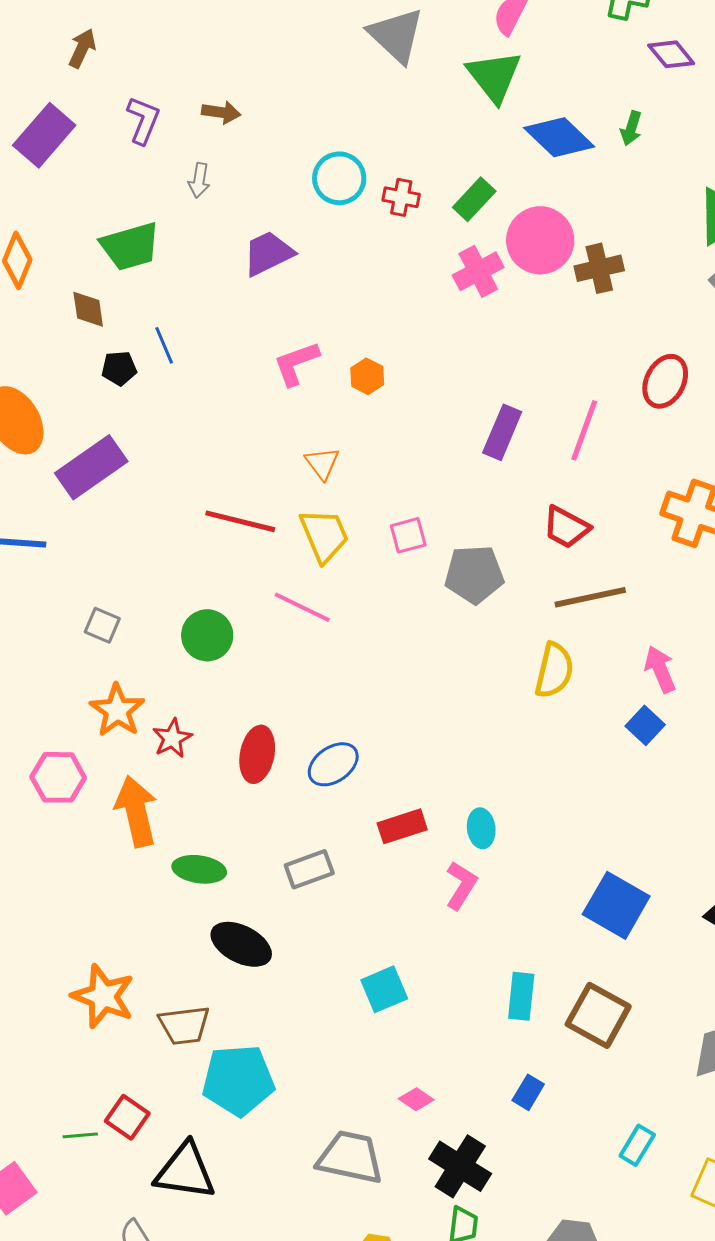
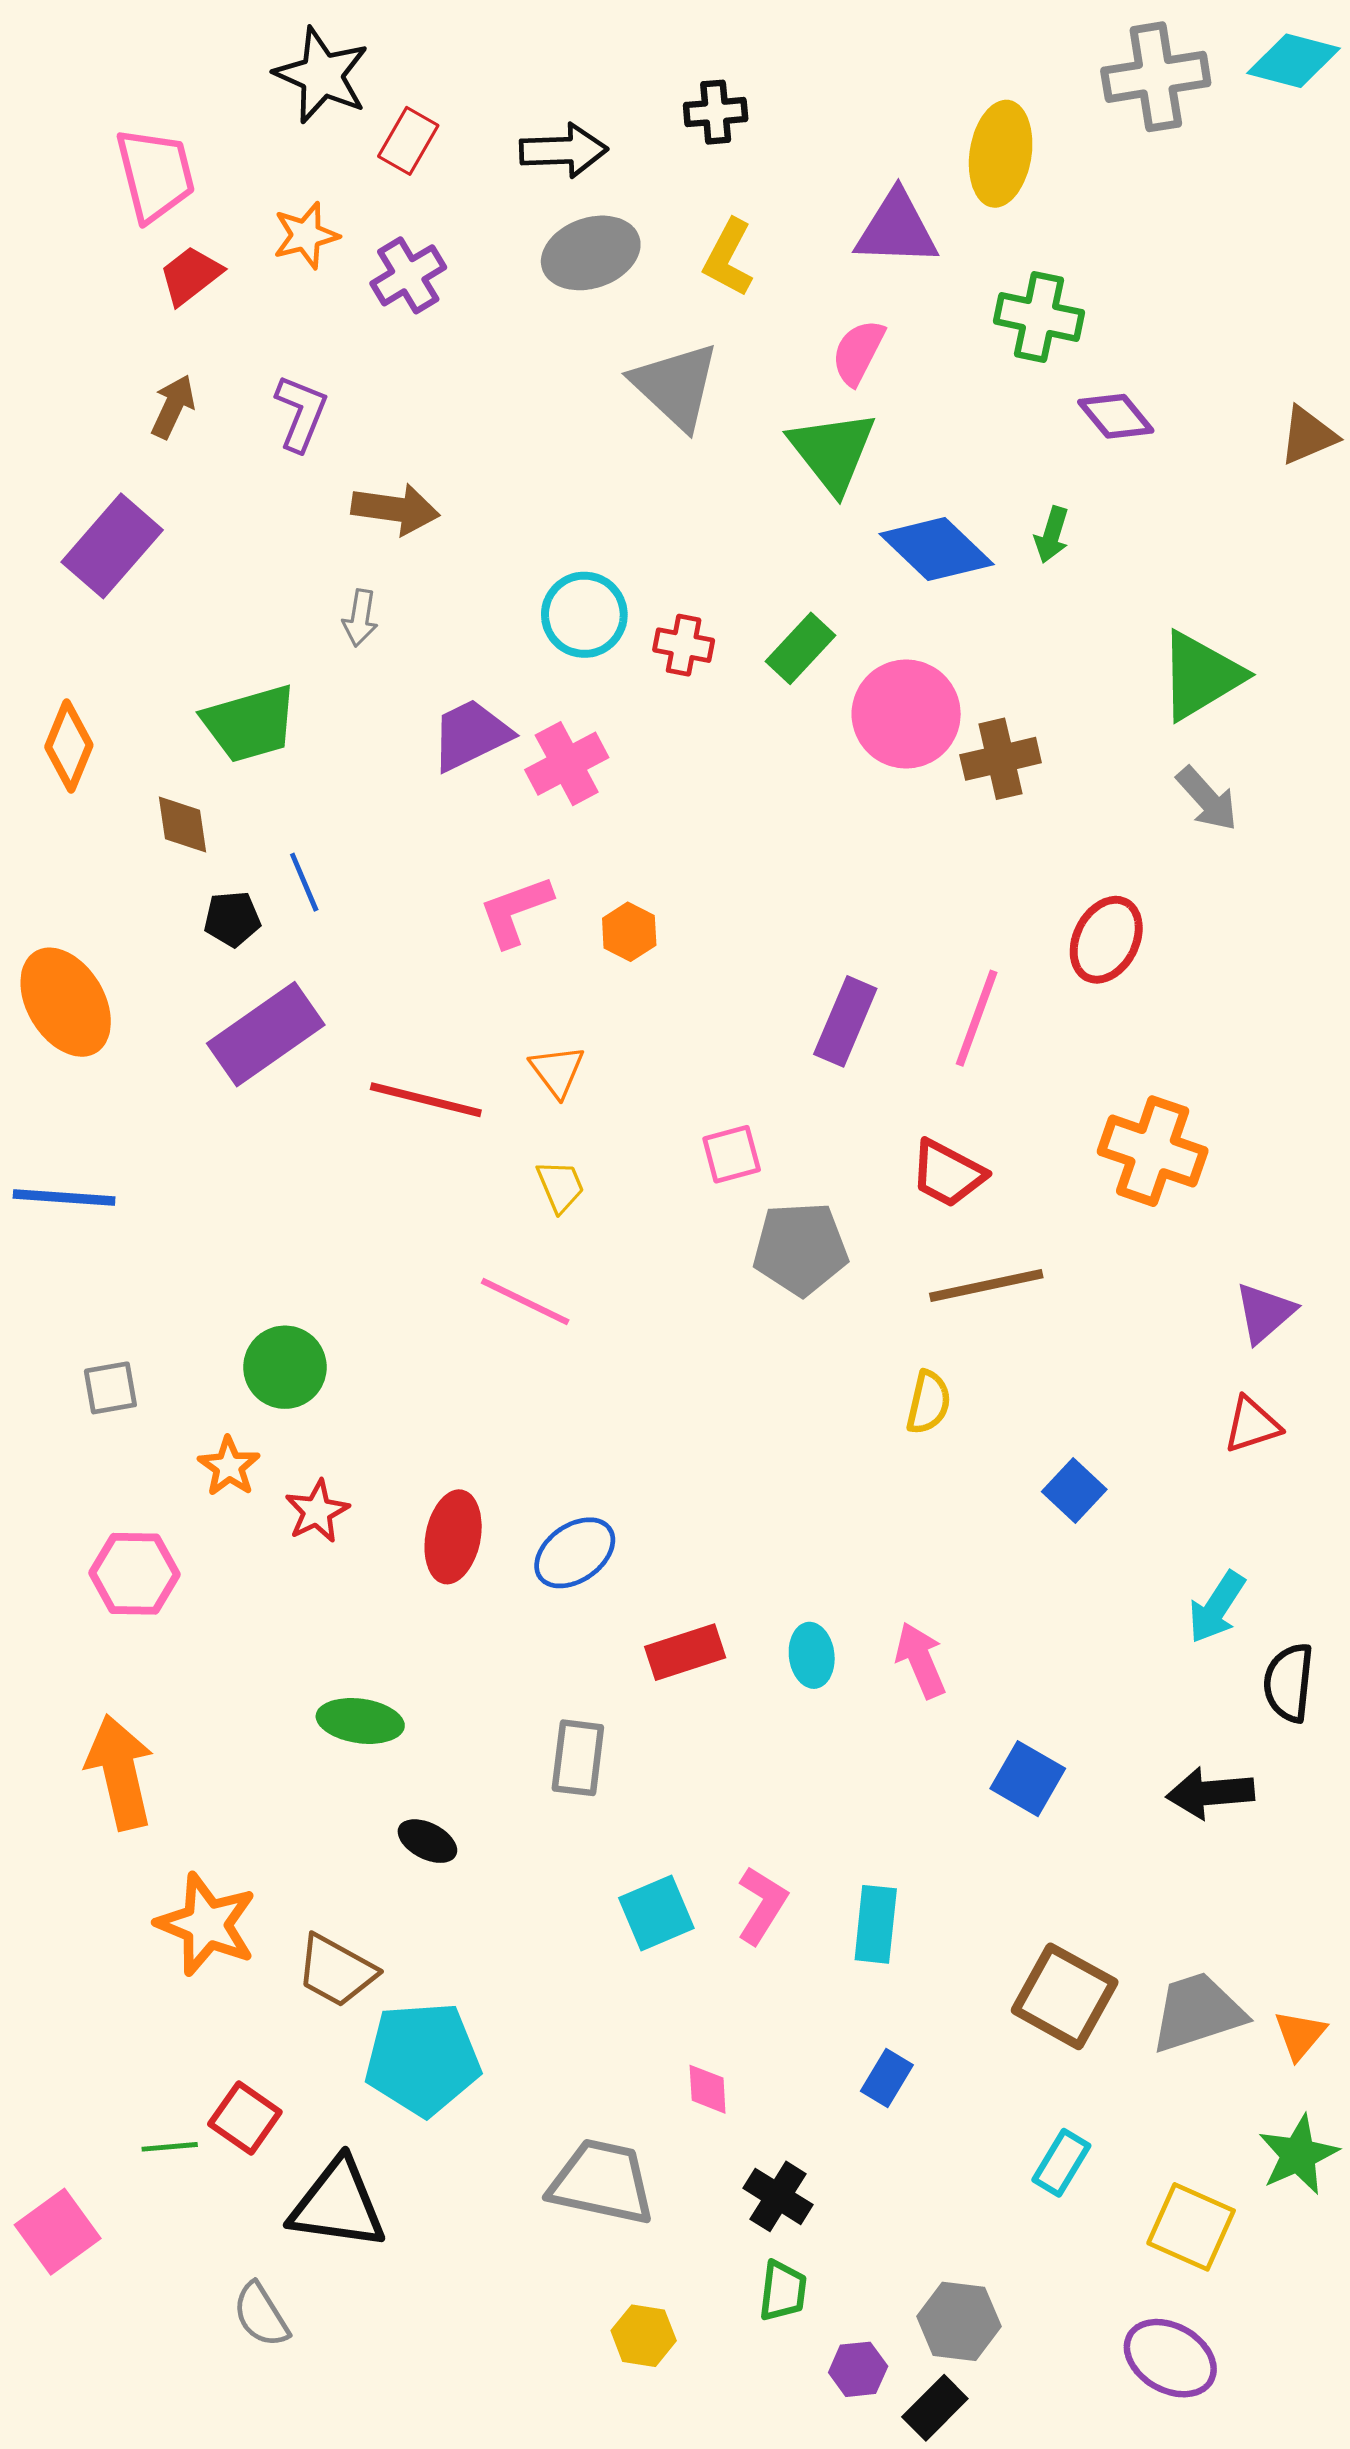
brown arrow: (221, 112) -> (395, 509), size x1.4
purple L-shape: (143, 120) -> (301, 413), moved
pink cross: (478, 271) -> (567, 764), moved
purple rectangle: (91, 467) -> (266, 1034), moved
red line: (240, 521) -> (426, 1100), moved
yellow trapezoid: (324, 535) -> (560, 1186), size x0.6
pink square: (408, 535) -> (732, 1154), moved
gray square: (102, 625) -> (110, 1388), moved, turned -33
green circle: (207, 635) -> (285, 1367), moved
pink arrow: (660, 669) -> (921, 1660), moved
yellow semicircle: (554, 670) -> (929, 1402), size x0.7
orange star: (117, 710) -> (229, 1466), size x0.7
orange arrow: (136, 811) -> (120, 1772), moved
gray rectangle: (309, 869) -> (578, 1758), moved, turned -63
pink L-shape: (461, 885) -> (762, 1905), moved
blue square: (616, 905) -> (1028, 1779), size x0.7
black ellipse: (241, 944) -> (427, 1841), size x0.6
brown square: (598, 1015) -> (1065, 1996), moved
brown trapezoid: (184, 1025) -> (336, 1971), turned 36
pink diamond: (416, 1099) -> (708, 2089), turned 52
black cross: (460, 1166) -> (778, 2196), size x0.7

